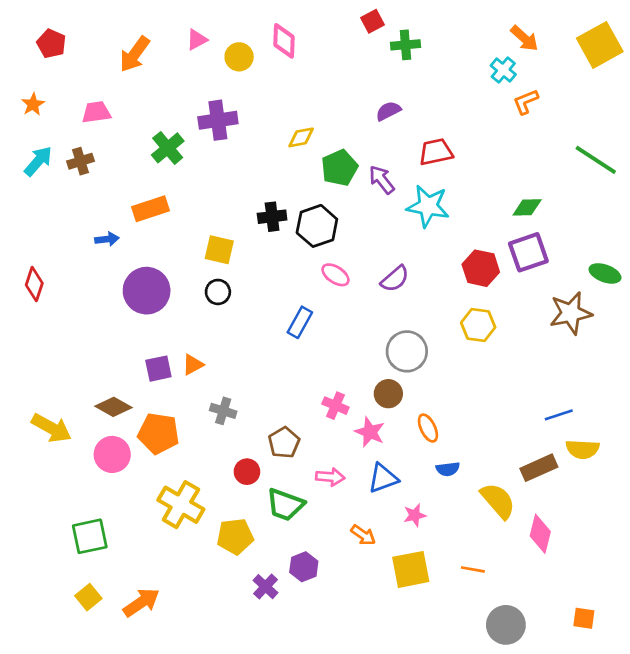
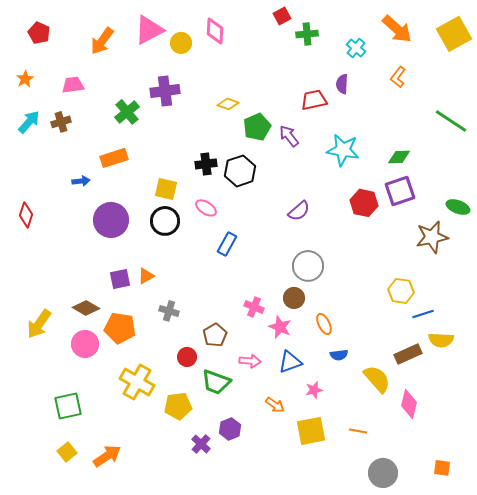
orange arrow: (524, 38) -> (397, 29), size x1.4
pink triangle: (197, 40) -> (149, 30), size x1.8
cyan cross: (503, 70) -> (356, 48), moved
orange L-shape: (526, 102) -> (398, 77), turned -30
purple semicircle: (388, 111) -> (342, 84), moved, turned -60
yellow diamond: (301, 137) -> (228, 104), turned 30
red trapezoid: (436, 152) -> (314, 100), moved
cyan star: (428, 206) -> (343, 150), moved
pink ellipse: (335, 275) -> (206, 208), moved
black circle: (218, 292) -> (165, 221), size x1.5
yellow hexagon: (478, 325) -> (401, 291), moved
yellow arrow: (51, 428) -> (39, 324), turned 96

